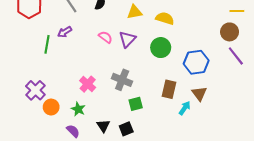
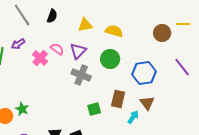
brown circle: (230, 32) -> (162, 33), moved
gray cross: (122, 80) -> (81, 75), moved
pink cross: (88, 84) -> (40, 58), moved
green square: (136, 104) -> (94, 109), moved
green star: (78, 109) -> (22, 109), moved

